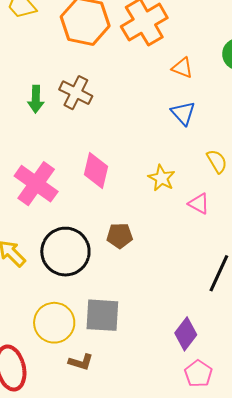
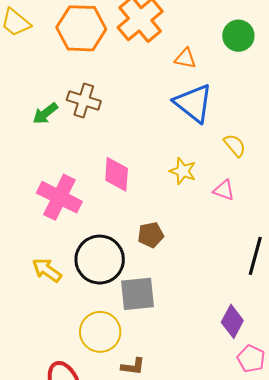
green arrow: (36, 99) -> (45, 113), turned 60
blue triangle: (183, 113) -> (193, 103), size x1.6
gray square: (102, 315) -> (137, 294), moved

